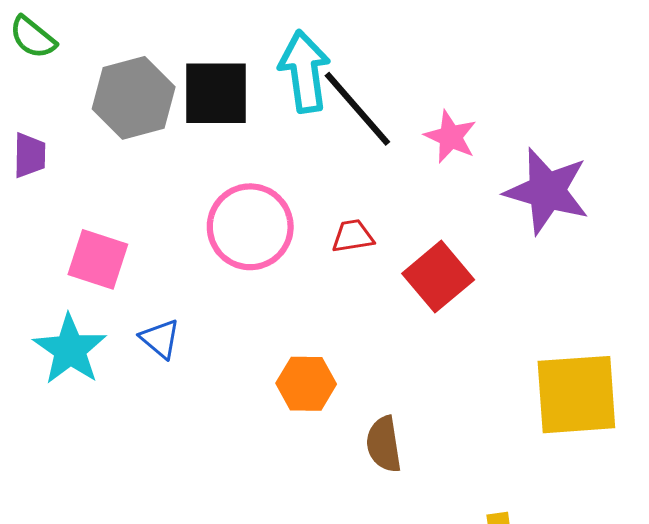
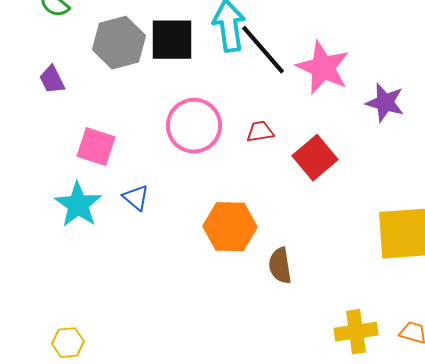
pink star: (451, 137) -> (323, 68), size x1.6
purple trapezoid: (30, 155) -> (52, 80), turned 152
purple star: (547, 191) -> (385, 103), size x0.7
orange hexagon: (306, 384) -> (230, 227), size x1.4

